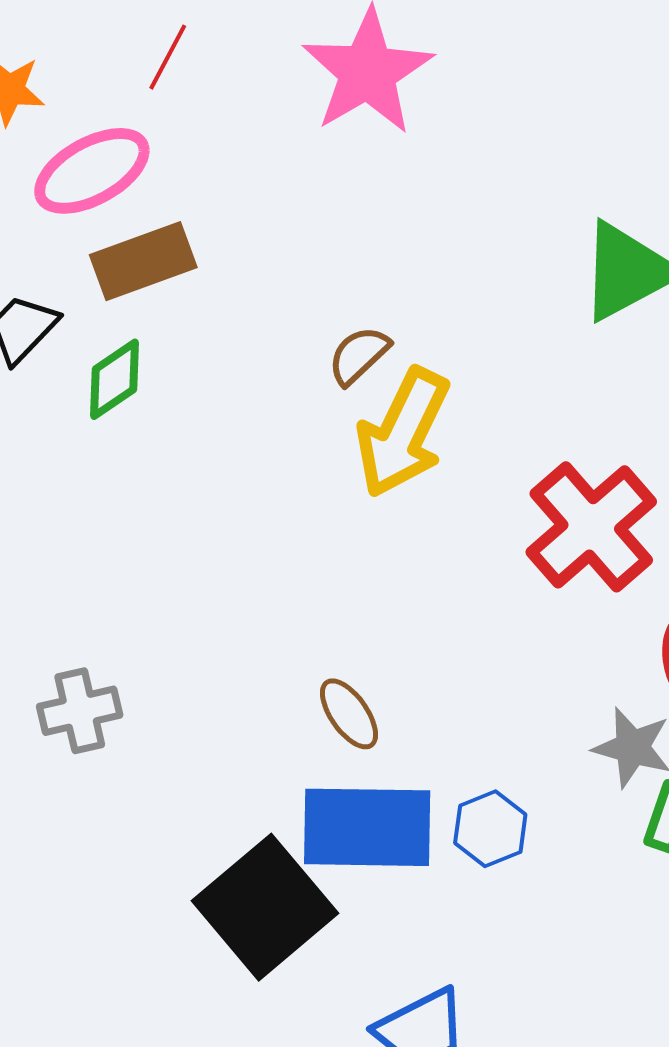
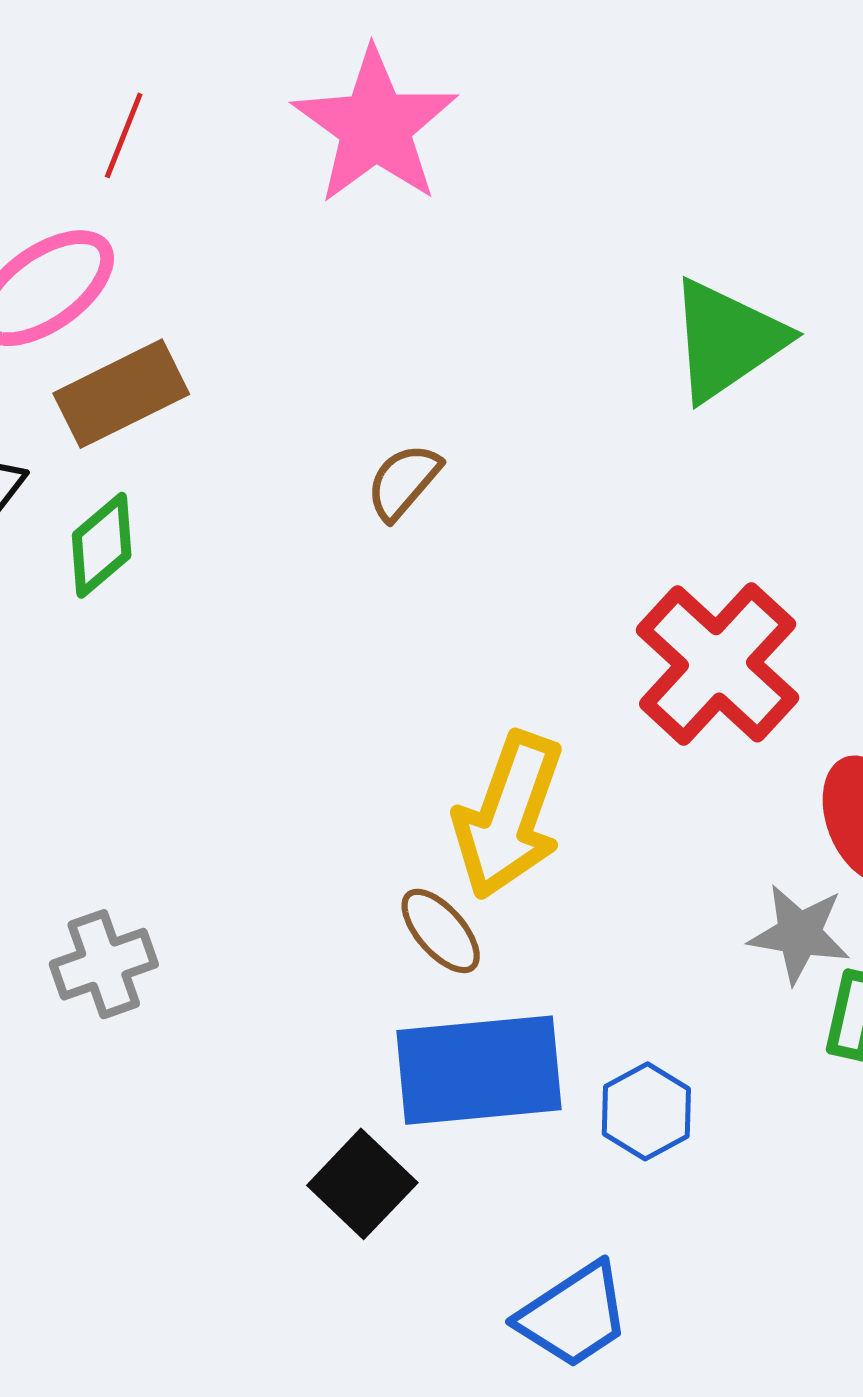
yellow arrow: (403, 433) -> (509, 815), moved
blue hexagon: (490, 829) -> (646, 1111), moved
black square: (265, 907) -> (362, 1184), size x0.6

